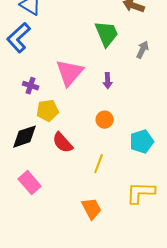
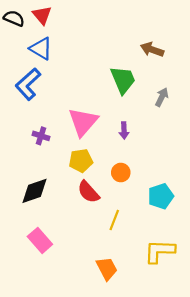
yellow pentagon: (48, 111) -> (81, 161), moved
red semicircle: (63, 143) -> (88, 192), moved

